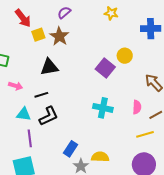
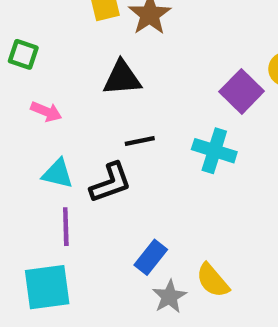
black line: (41, 95) -> (140, 141), moved
cyan cross: (103, 108) -> (214, 151), moved
yellow semicircle: (100, 157) -> (213, 280), turned -138

